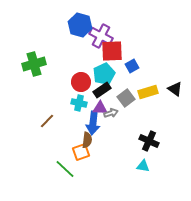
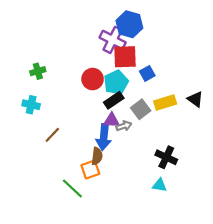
blue hexagon: (80, 25) -> (129, 24), moved
green cross: (34, 64) -> (38, 71), size x0.6
red circle: (81, 82) -> (93, 79), moved
cyan cross: (79, 103) -> (31, 105), moved

